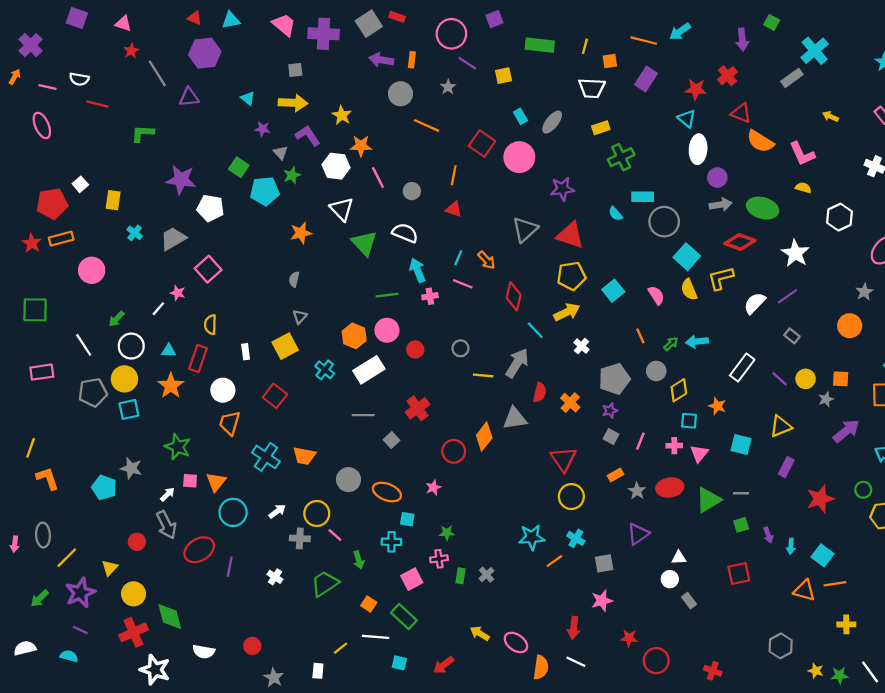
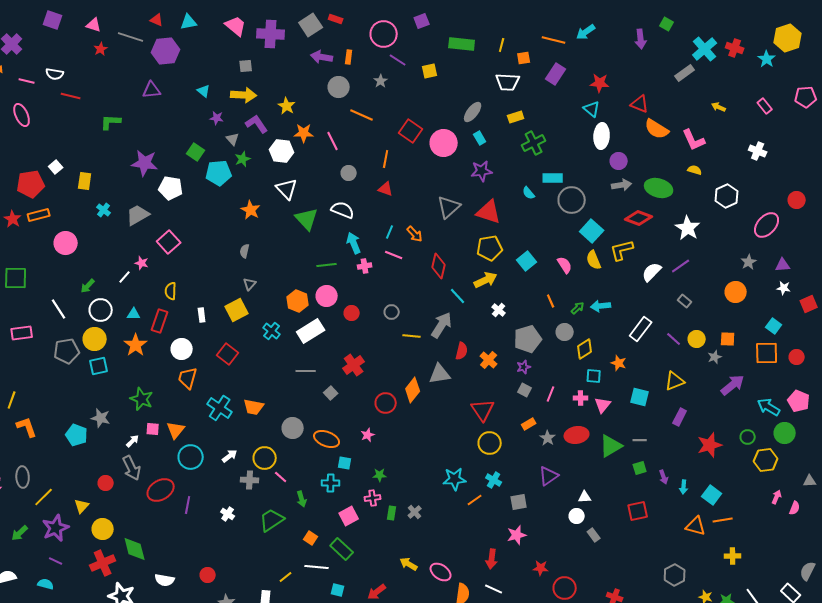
gray line: (157, 73) -> (131, 37), moved, turned -40
red cross: (727, 76) -> (735, 48), moved, turned -30
cyan rectangle: (520, 116) -> (480, 138), moved
pink line: (378, 177) -> (333, 141), moved
orange star: (301, 233) -> (251, 210), turned -30

